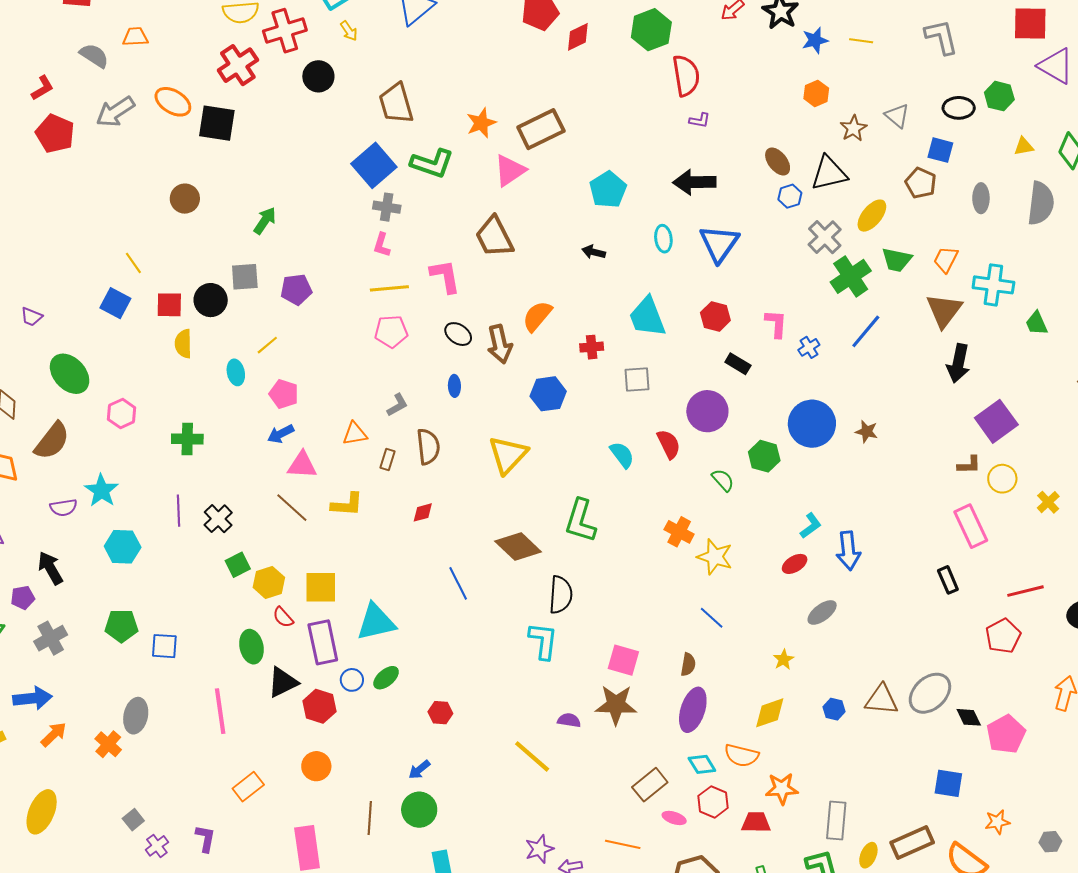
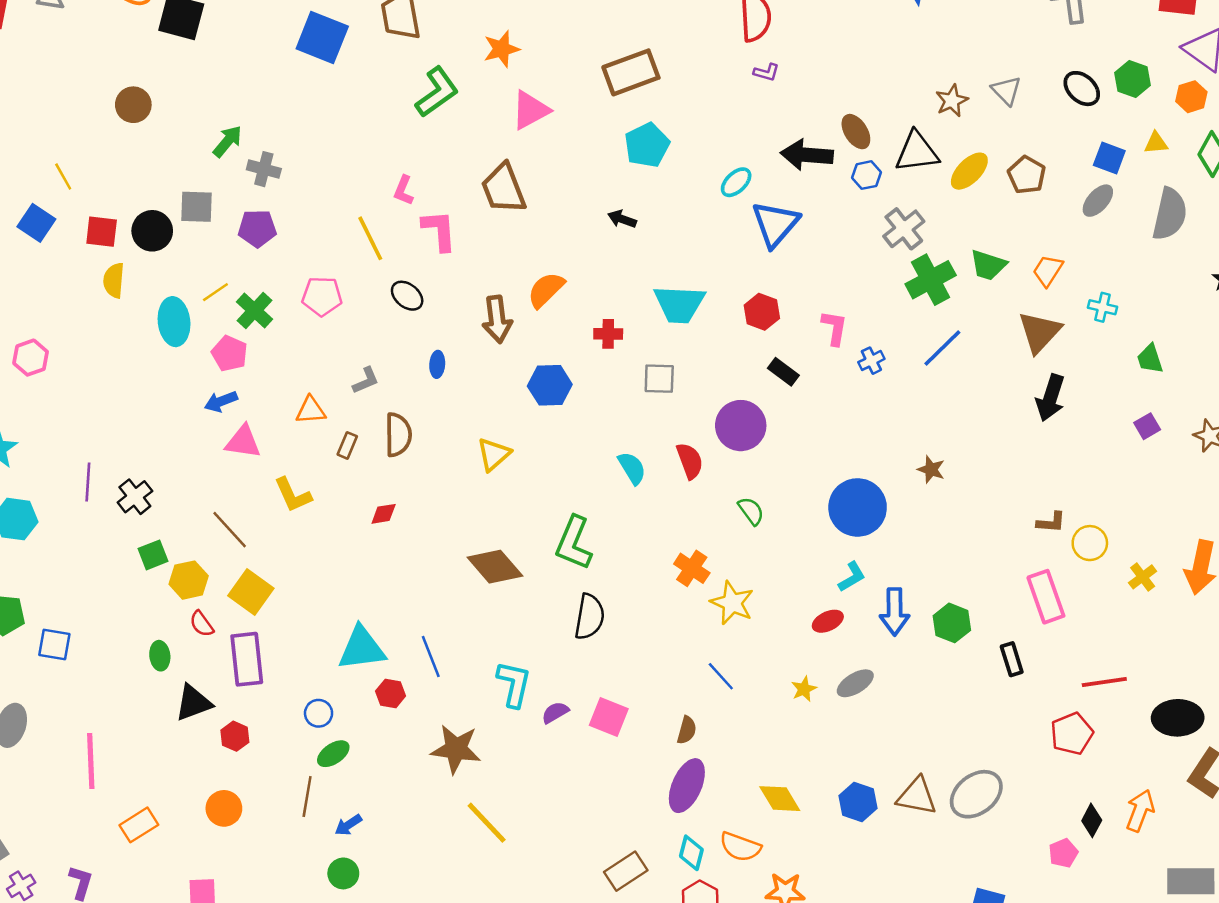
orange hexagon: (816, 93) -> (1191, 97), moved
black ellipse: (959, 108) -> (1082, 89), turned 36
brown rectangle: (541, 129) -> (631, 72), moved
blue square: (940, 150) -> (1109, 158), moved
green L-shape: (432, 163) -> (437, 92), turned -60
blue square: (374, 165) -> (322, 38), moved, turned -33
black arrow: (694, 182) -> (807, 155), moved
gray ellipse: (981, 198) -> (1098, 201), turned 36
gray cross: (387, 207) -> (264, 169), moved
yellow ellipse: (872, 216) -> (969, 171), moved
cyan ellipse: (663, 239) -> (736, 182), moved, turned 48
pink L-shape: (382, 245) -> (403, 190), moved
cyan cross: (993, 285) -> (1102, 307), size x0.6
yellow line: (389, 288) -> (370, 238), turned 63
cyan trapezoid: (647, 317) -> (679, 304), turned -72
pink pentagon: (391, 332) -> (322, 296), moved
black ellipse: (458, 334) -> (407, 296), moved
cyan ellipse: (236, 372) -> (174, 322), size x1.5
purple square: (996, 421) -> (1147, 426), moved, size x0.5
blue circle: (812, 424) -> (858, 507), moved
green cross: (187, 439) -> (255, 311), moved, turned 36
yellow triangle: (508, 455) -> (494, 454), size x0.7
green hexagon: (764, 456) -> (952, 623), moved
yellow L-shape: (347, 504) -> (293, 495), turned 56
brown line: (292, 508) -> (230, 530), moved
blue line: (458, 583) -> (431, 657), moved
yellow square: (321, 587) -> (251, 592), turned 30
black semicircle: (561, 595) -> (590, 617), moved
cyan triangle: (376, 622) -> (362, 648), moved
green ellipse: (251, 647) -> (160, 656), size x0.7
yellow star: (784, 659) -> (804, 689), moved
green ellipse: (386, 678) -> (333, 754), moved
blue circle: (352, 680) -> (319, 713), moved
brown star: (616, 705) -> (456, 749), moved
red hexagon: (319, 706) -> (235, 736), size x0.7
blue hexagon: (834, 709) -> (858, 802), size x1.4
pink line: (220, 711) -> (91, 761), moved
red hexagon: (440, 713) -> (391, 693), moved
yellow diamond: (770, 713) -> (780, 799), turned 72
black diamond: (969, 717) -> (1092, 820), moved, turned 48
purple semicircle: (569, 720) -> (555, 712), moved, turned -45
pink pentagon: (1006, 734) -> (1063, 853), size x0.6
cyan diamond: (702, 764) -> (691, 853), turned 40
green circle: (419, 810) -> (343, 873), size x0.7
brown line: (370, 818) -> (307, 796), moved

